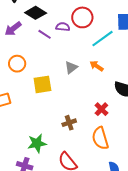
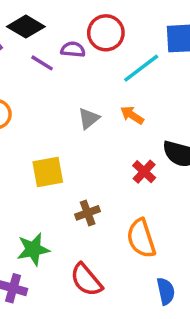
yellow square: (42, 84) -> (48, 172), moved
red cross: (101, 109) -> (144, 172), moved

